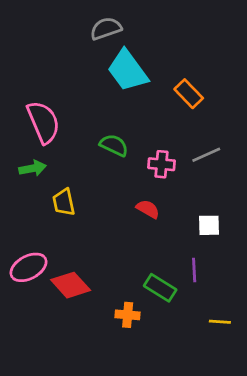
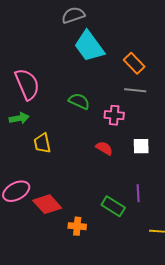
gray line: (206, 155) -> (135, 90), moved, turned 30
white square: (209, 225) -> (141, 146), moved
orange cross: (128, 315) -> (77, 226), moved

